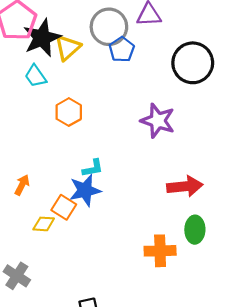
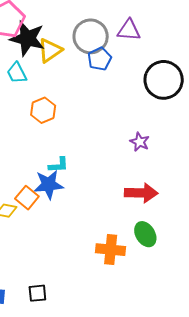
black star: (42, 38) -> (27, 38), turned 30
purple star: (158, 121) -> (140, 142), moved, size x0.6
green ellipse: (195, 230) -> (145, 234), turned -40

